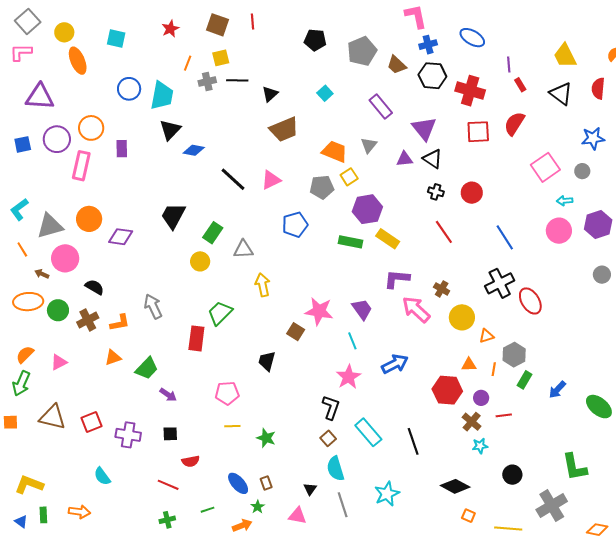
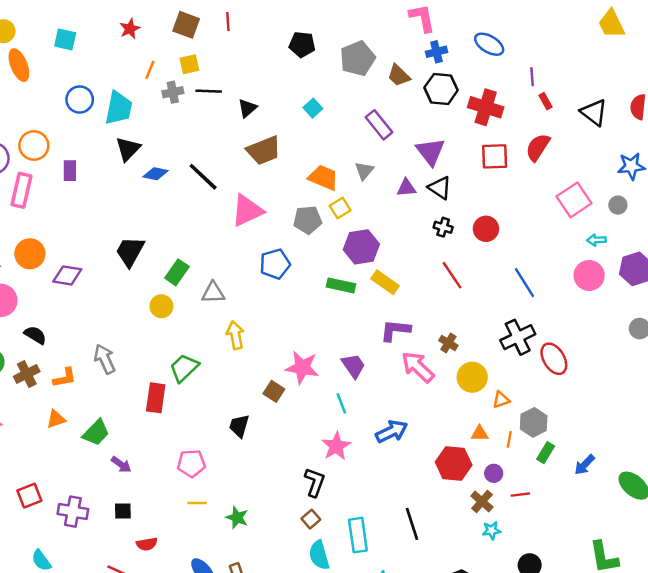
yellow trapezoid: (565, 56) -> (611, 24), moved
black line: (233, 179) -> (203, 177), moved
pink triangle: (271, 180) -> (247, 210), size x1.4
cyan rectangle: (368, 432) -> (358, 535), moved, turned 32

